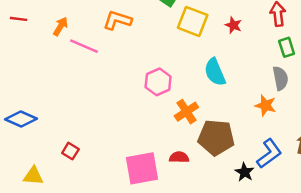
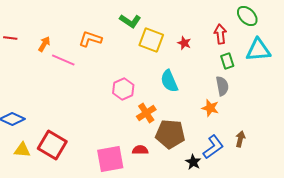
red square: (70, 151) -> (52, 145), size x2.0
yellow triangle: (33, 176) -> (22, 150), moved

